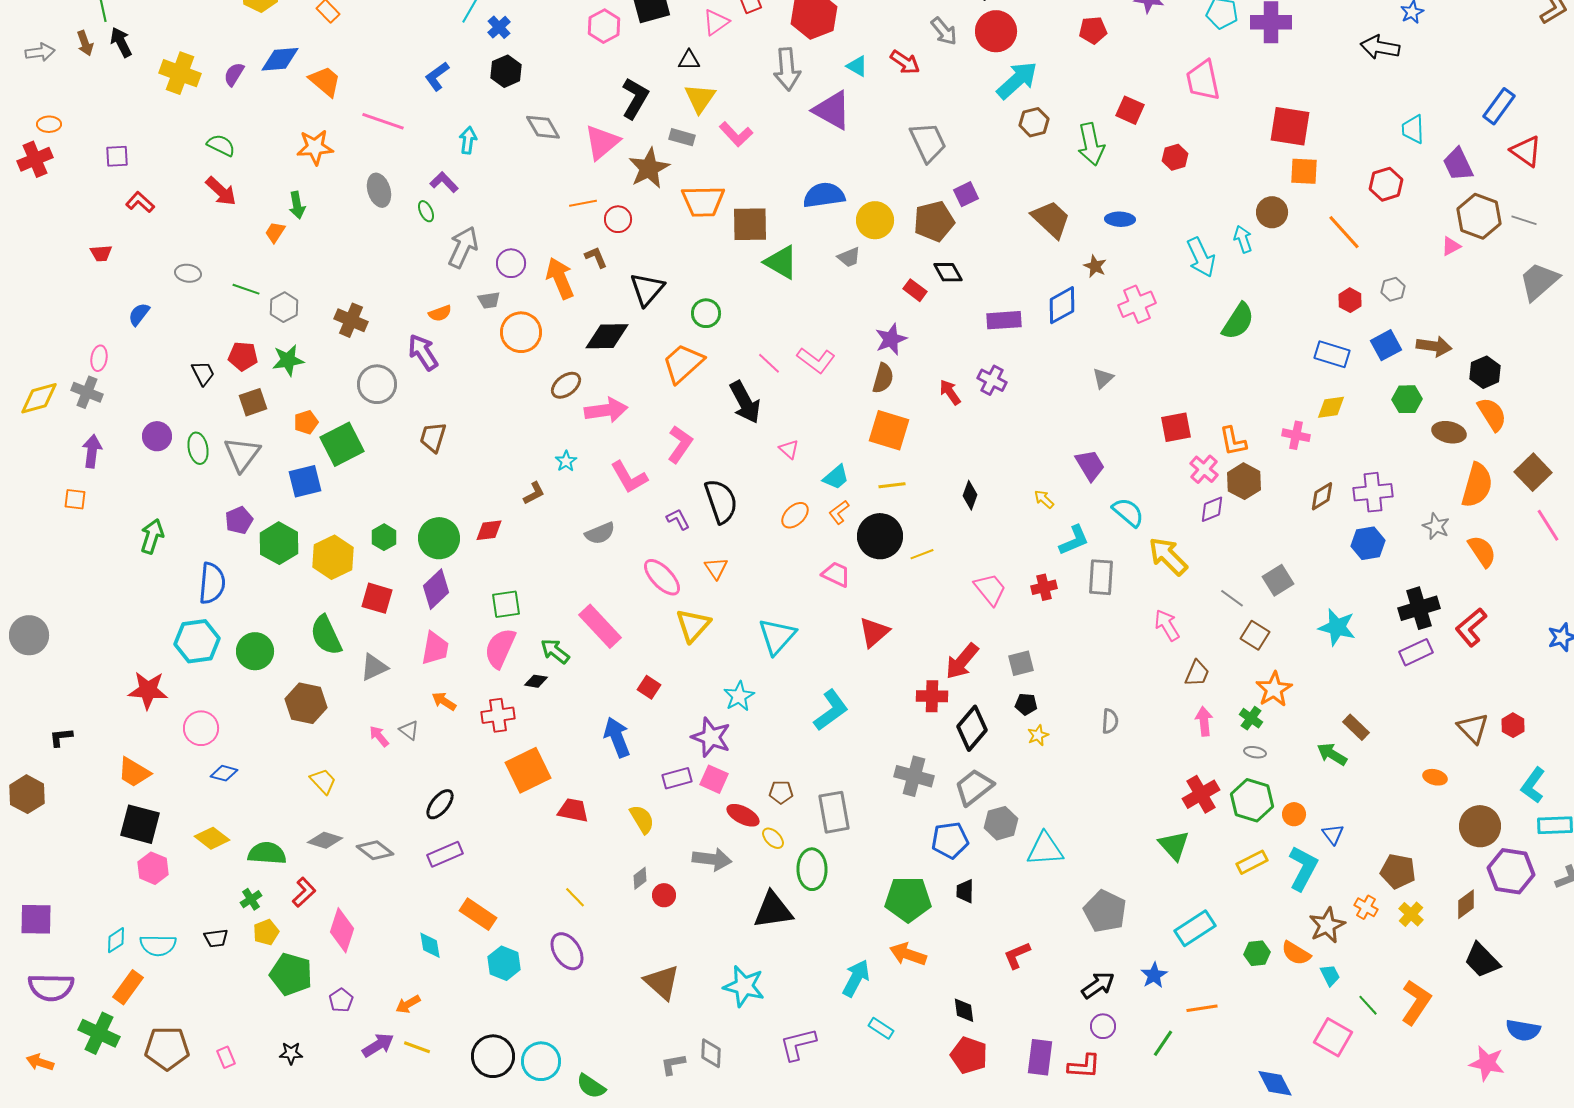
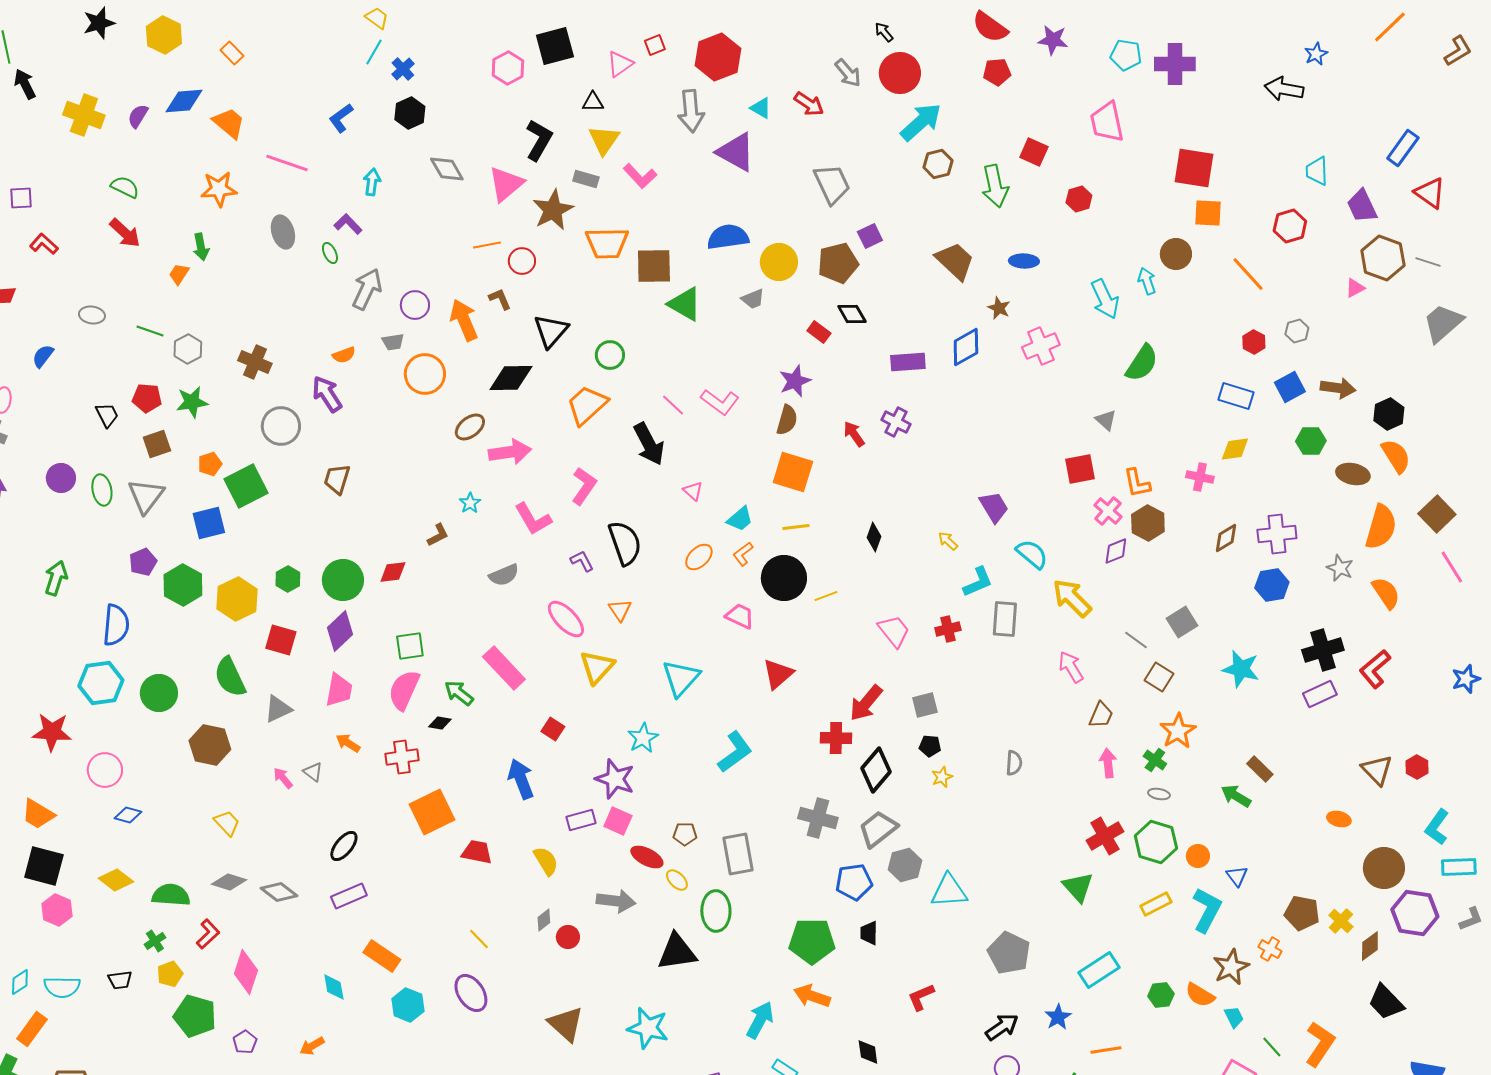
gray triangle: (1103, 378) -> (1106, 420), moved, turned -35
yellow cross: (1411, 914) -> (1341, 921), moved

